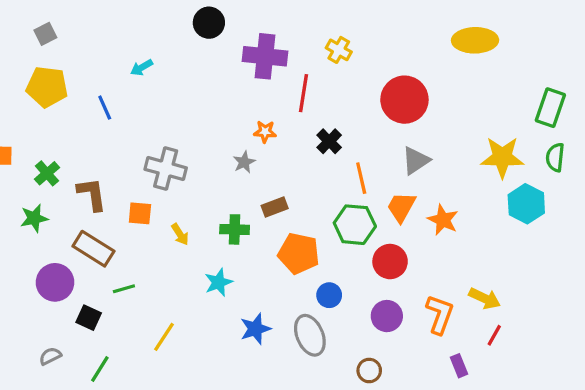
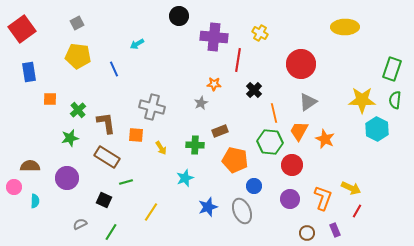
purple circle: (55, 282) -> (67, 178), moved
brown circle: (369, 371) -> (307, 233), moved

